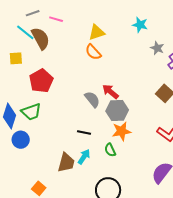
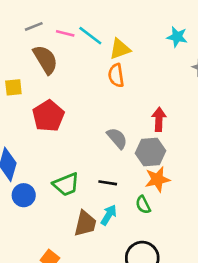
cyan line: (25, 32) -> (90, 36), moved
orange semicircle: (93, 52) -> (116, 75), turned 36
red arrow: (110, 92) -> (159, 119), moved, turned 54
green trapezoid: (31, 112) -> (66, 184), moved

